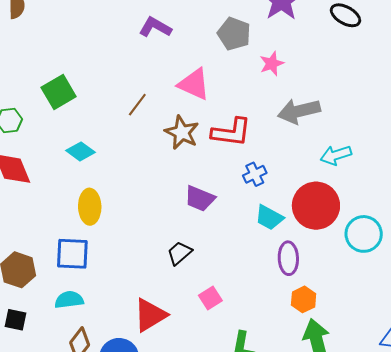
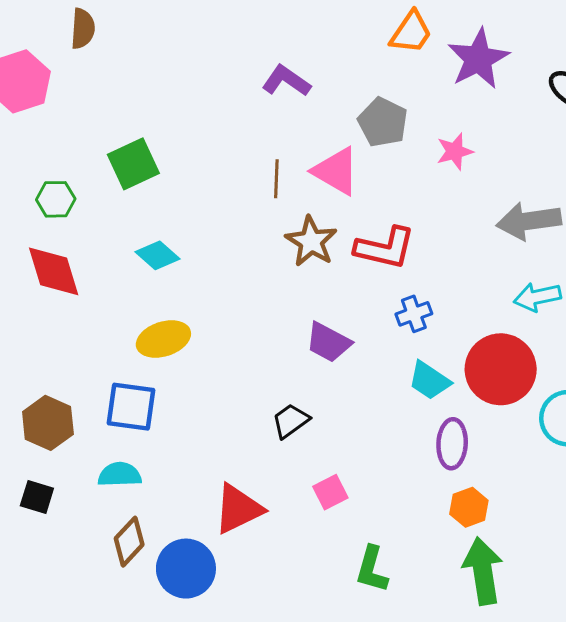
gray pentagon: (234, 34) -> (383, 122), moved
brown line: (137, 105) -> (276, 179), moved, turned -40
gray arrow: (299, 111) -> (529, 221), moved
yellow ellipse: (90, 207) -> (163, 339), turned 68

